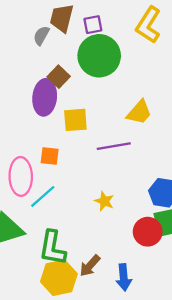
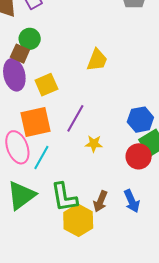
green circle: (99, 56) -> (30, 39), moved, size x0.6
purple line: (114, 146) -> (75, 118), moved, turned -32
orange square: (50, 156) -> (35, 122), size x1.8

